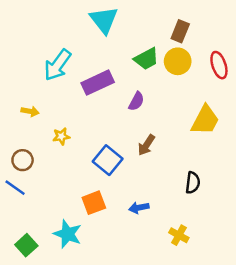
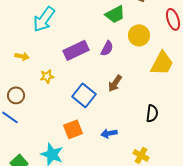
yellow circle: (178, 61) -> (139, 35), moved
purple rectangle: (98, 83) -> (76, 50), moved

